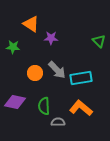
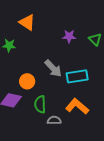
purple star: (51, 38) -> (69, 36), moved
orange circle: (35, 73) -> (27, 81), moved

